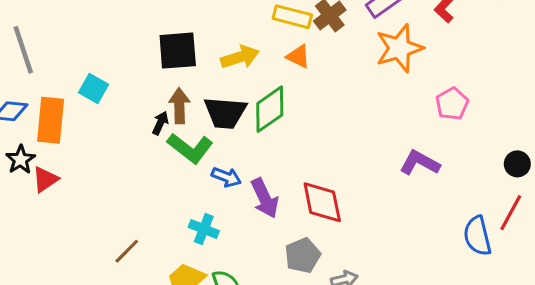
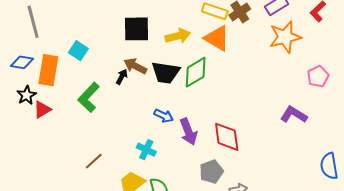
orange triangle: (298, 56) -> (217, 38), size x1.6
brown arrow: (179, 106) -> (135, 66), turned -65
green L-shape: (190, 148) -> (89, 97), moved, turned 92

